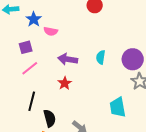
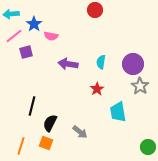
pink line: (30, 68) -> (14, 36), moved
red star: (65, 83) -> (97, 89), moved
black semicircle: (50, 118) -> (50, 123), turned -138

